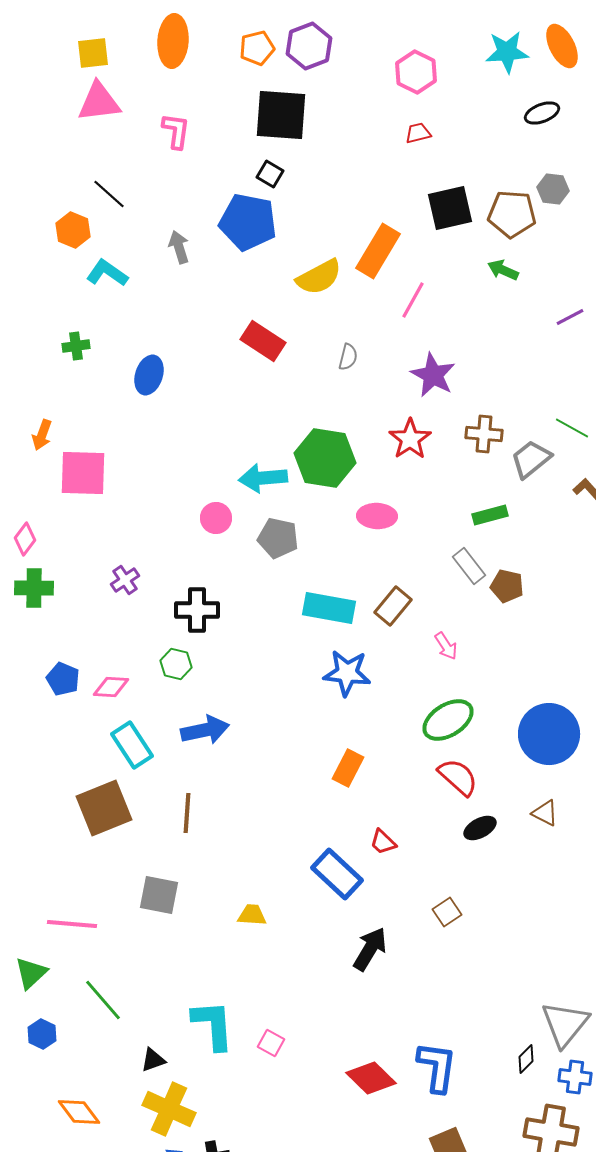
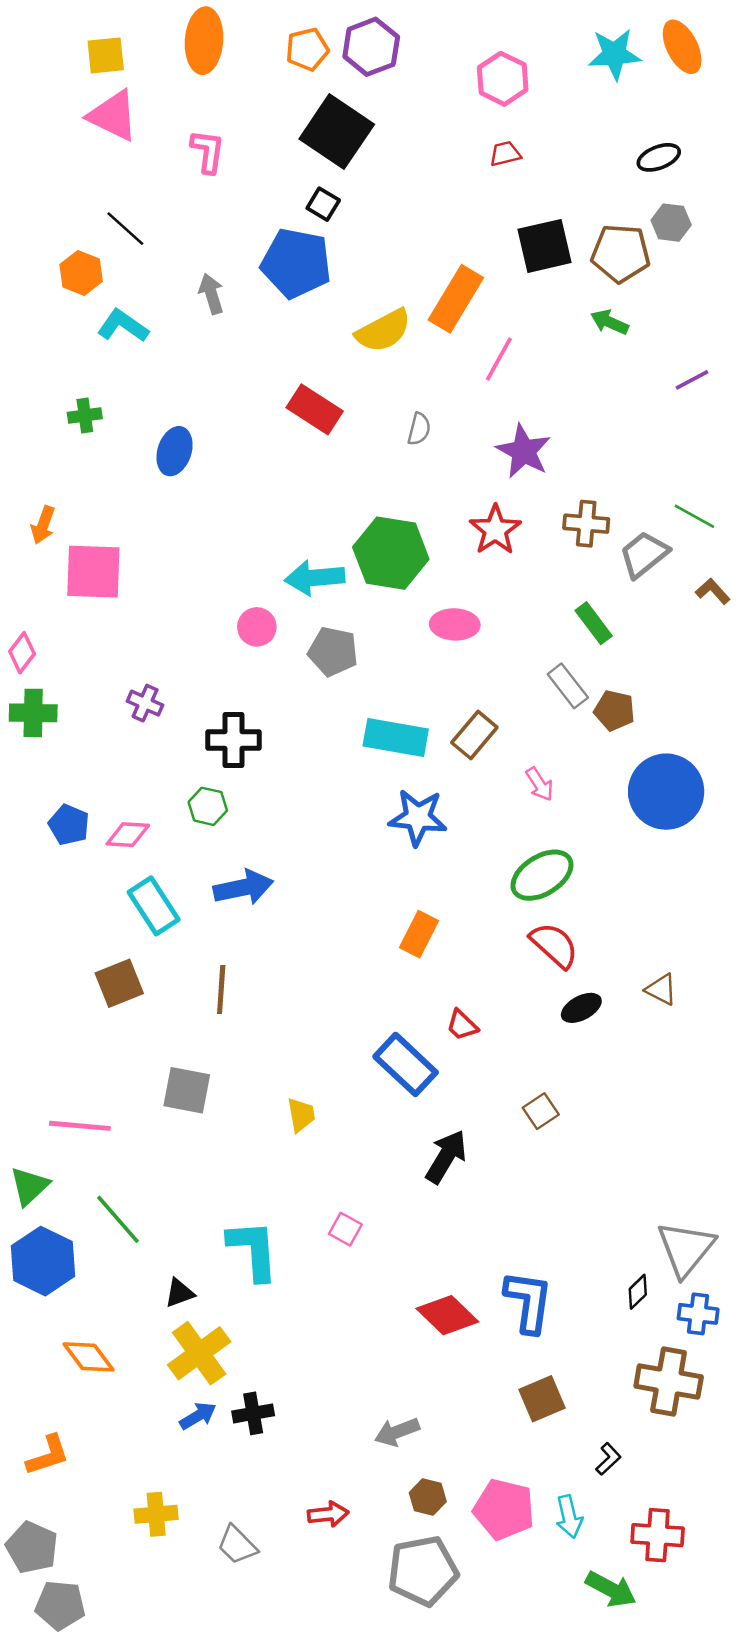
pink triangle: (99, 102) -> (113, 116), turned 33
black ellipse: (542, 113) -> (659, 157), moved
black square: (281, 115) -> (337, 132), turned 30
green rectangle: (490, 515) -> (594, 623), turned 68
purple cross: (125, 580) -> (145, 703), turned -32
blue circle: (549, 734) -> (666, 792), moved
brown square: (104, 808) -> (119, 983), size x0.7
yellow trapezoid: (252, 915) -> (301, 1115), turned 76
blue hexagon: (42, 1034) -> (43, 1261), size x1.8
pink square: (271, 1043) -> (345, 1229), moved
yellow cross: (169, 1109) -> (199, 1353), turned 30

